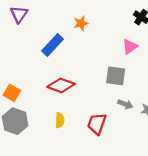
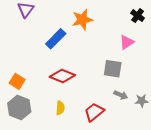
orange star: (81, 23) -> (82, 20), size x1.5
red trapezoid: (97, 124) -> (94, 112), turned 30

